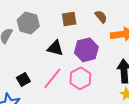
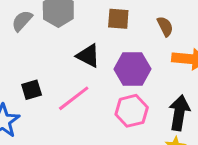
pink hexagon: (80, 78) -> (132, 111), moved

